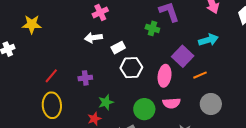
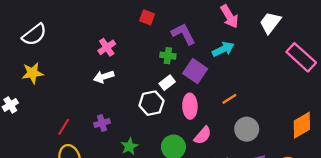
cyan arrow: (208, 40) -> (223, 49), moved
white rectangle: (118, 48) -> (167, 83), moved
purple square: (183, 56) -> (195, 71), moved
pink semicircle: (172, 103) -> (203, 135), turned -36

